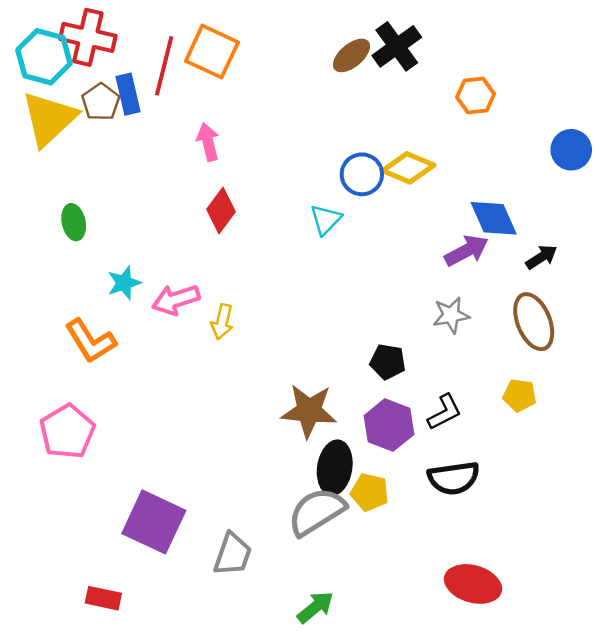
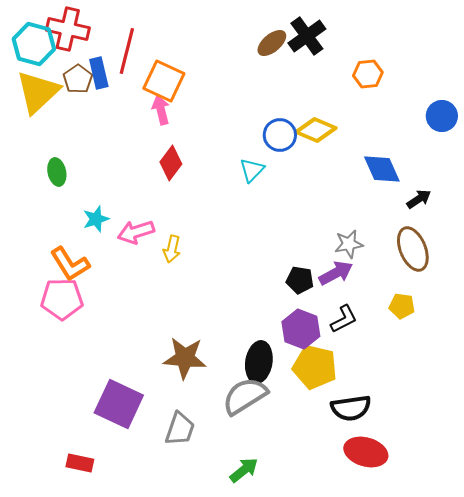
orange square: (212, 52) -> (164, 81), moved
purple arrow: (467, 251) -> (336, 273), moved
brown star: (309, 411) -> (185, 358), moved
pink pentagon: (67, 431) -> (62, 299), moved, turned 30
black semicircle: (454, 478) -> (351, 408), moved
yellow pentagon: (370, 492) -> (315, 367), moved, size x1.5

